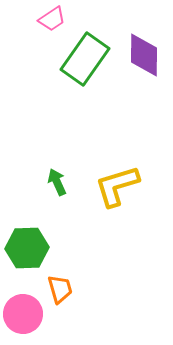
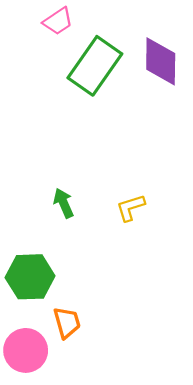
yellow L-shape: (117, 186) -> (131, 208), size x0.6

